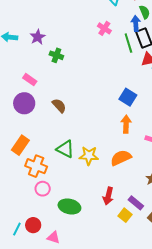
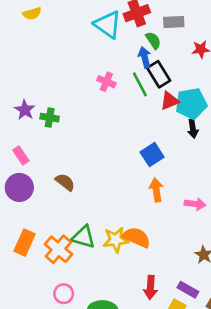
pink cross: (104, 28) -> (106, 82), moved
purple star: (38, 37) -> (25, 110), moved
pink rectangle: (30, 80) -> (21, 155), turned 32
blue square: (128, 97) -> (152, 155), turned 36
orange semicircle: (121, 158) -> (137, 237), moved, turned 60
orange cross: (36, 166) -> (58, 249), moved, turned 30

